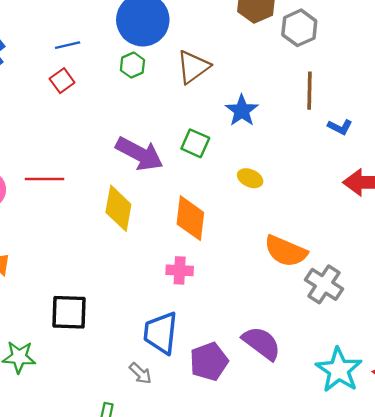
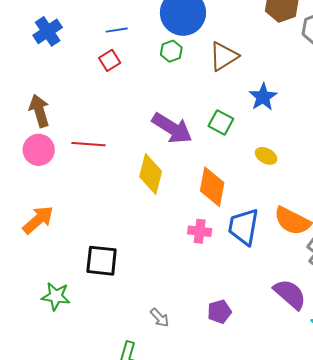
blue trapezoid: (161, 333) -> (243, 227), moved
purple semicircle: (262, 343) -> (290, 294), moved
purple pentagon: (209, 361) -> (219, 312), size x0.7

